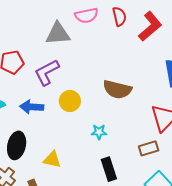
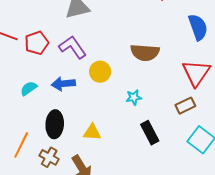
purple L-shape: (47, 72) -> (73, 47), turned 92

